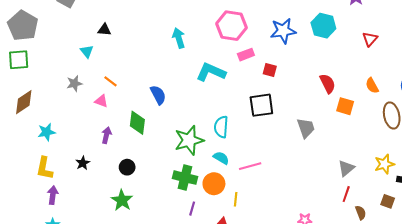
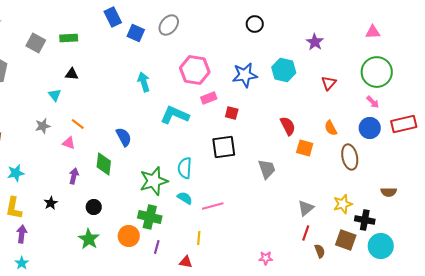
orange circle: (214, 184) -> (129, 236), moved
brown square: (388, 201) -> (346, 240), size x1.5

